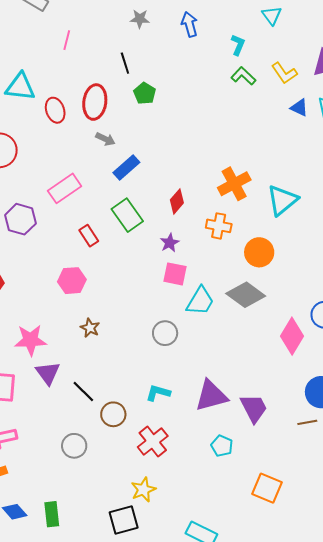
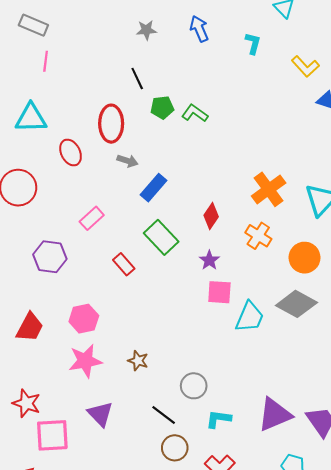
pink line: (67, 40) -> (46, 61), moved
green L-shape: (243, 76) -> (195, 113), moved
green pentagon: (145, 93) -> (162, 107), turned -30
red ellipse: (55, 110) -> (71, 152), moved
pink rectangle: (65, 188) -> (92, 218), size x0.7
orange cross: (219, 226) -> (258, 236), turned 30
pink hexagon: (72, 281) -> (84, 319), moved
gray circle: (165, 333) -> (194, 386), moved
pink star: (30, 340) -> (85, 361), moved
black line: (83, 392) -> (164, 415), moved

